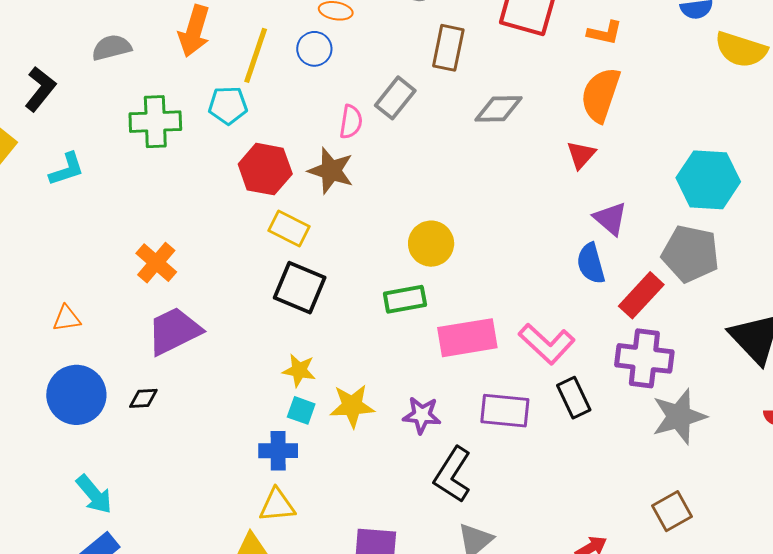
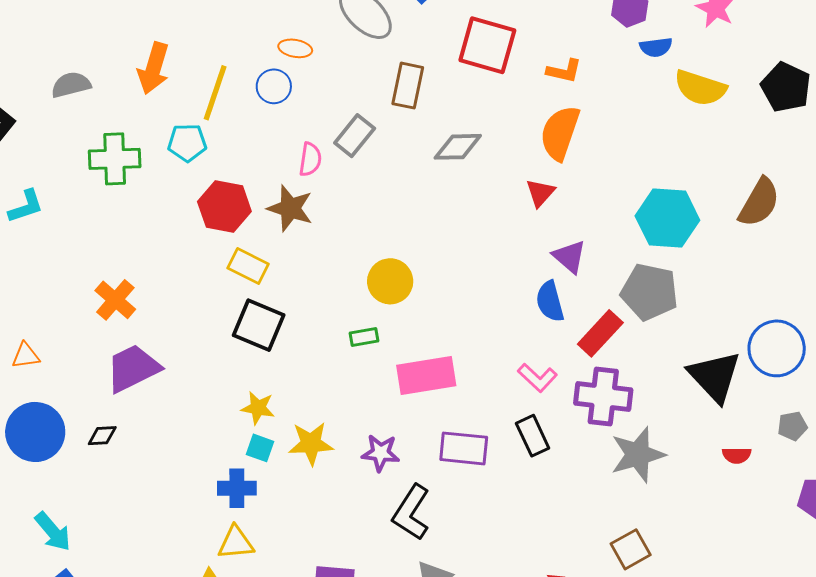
green rectangle: (405, 299) -> (364, 337), size x0.7
pink L-shape: (547, 344) -> (537, 378), moved, size x0.7

